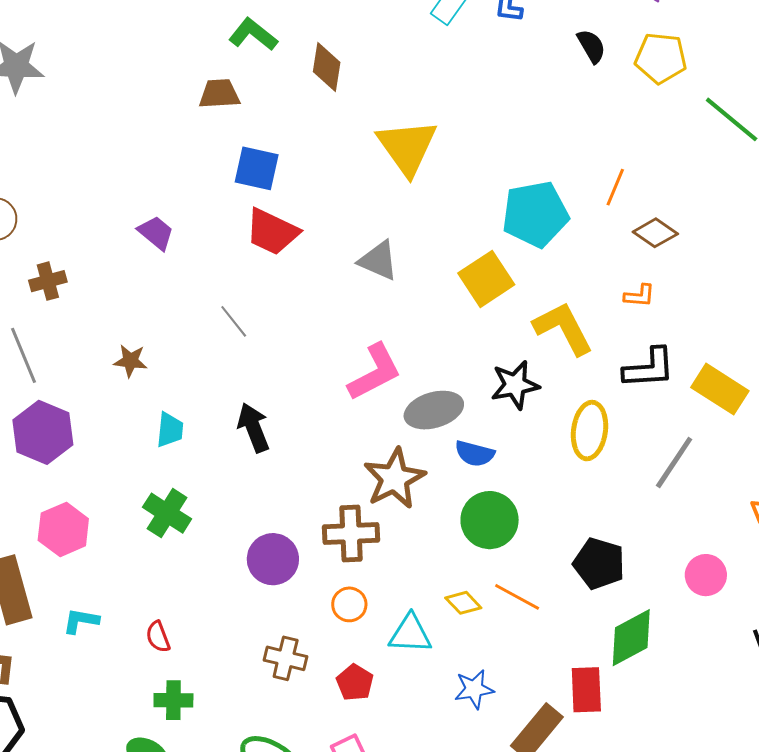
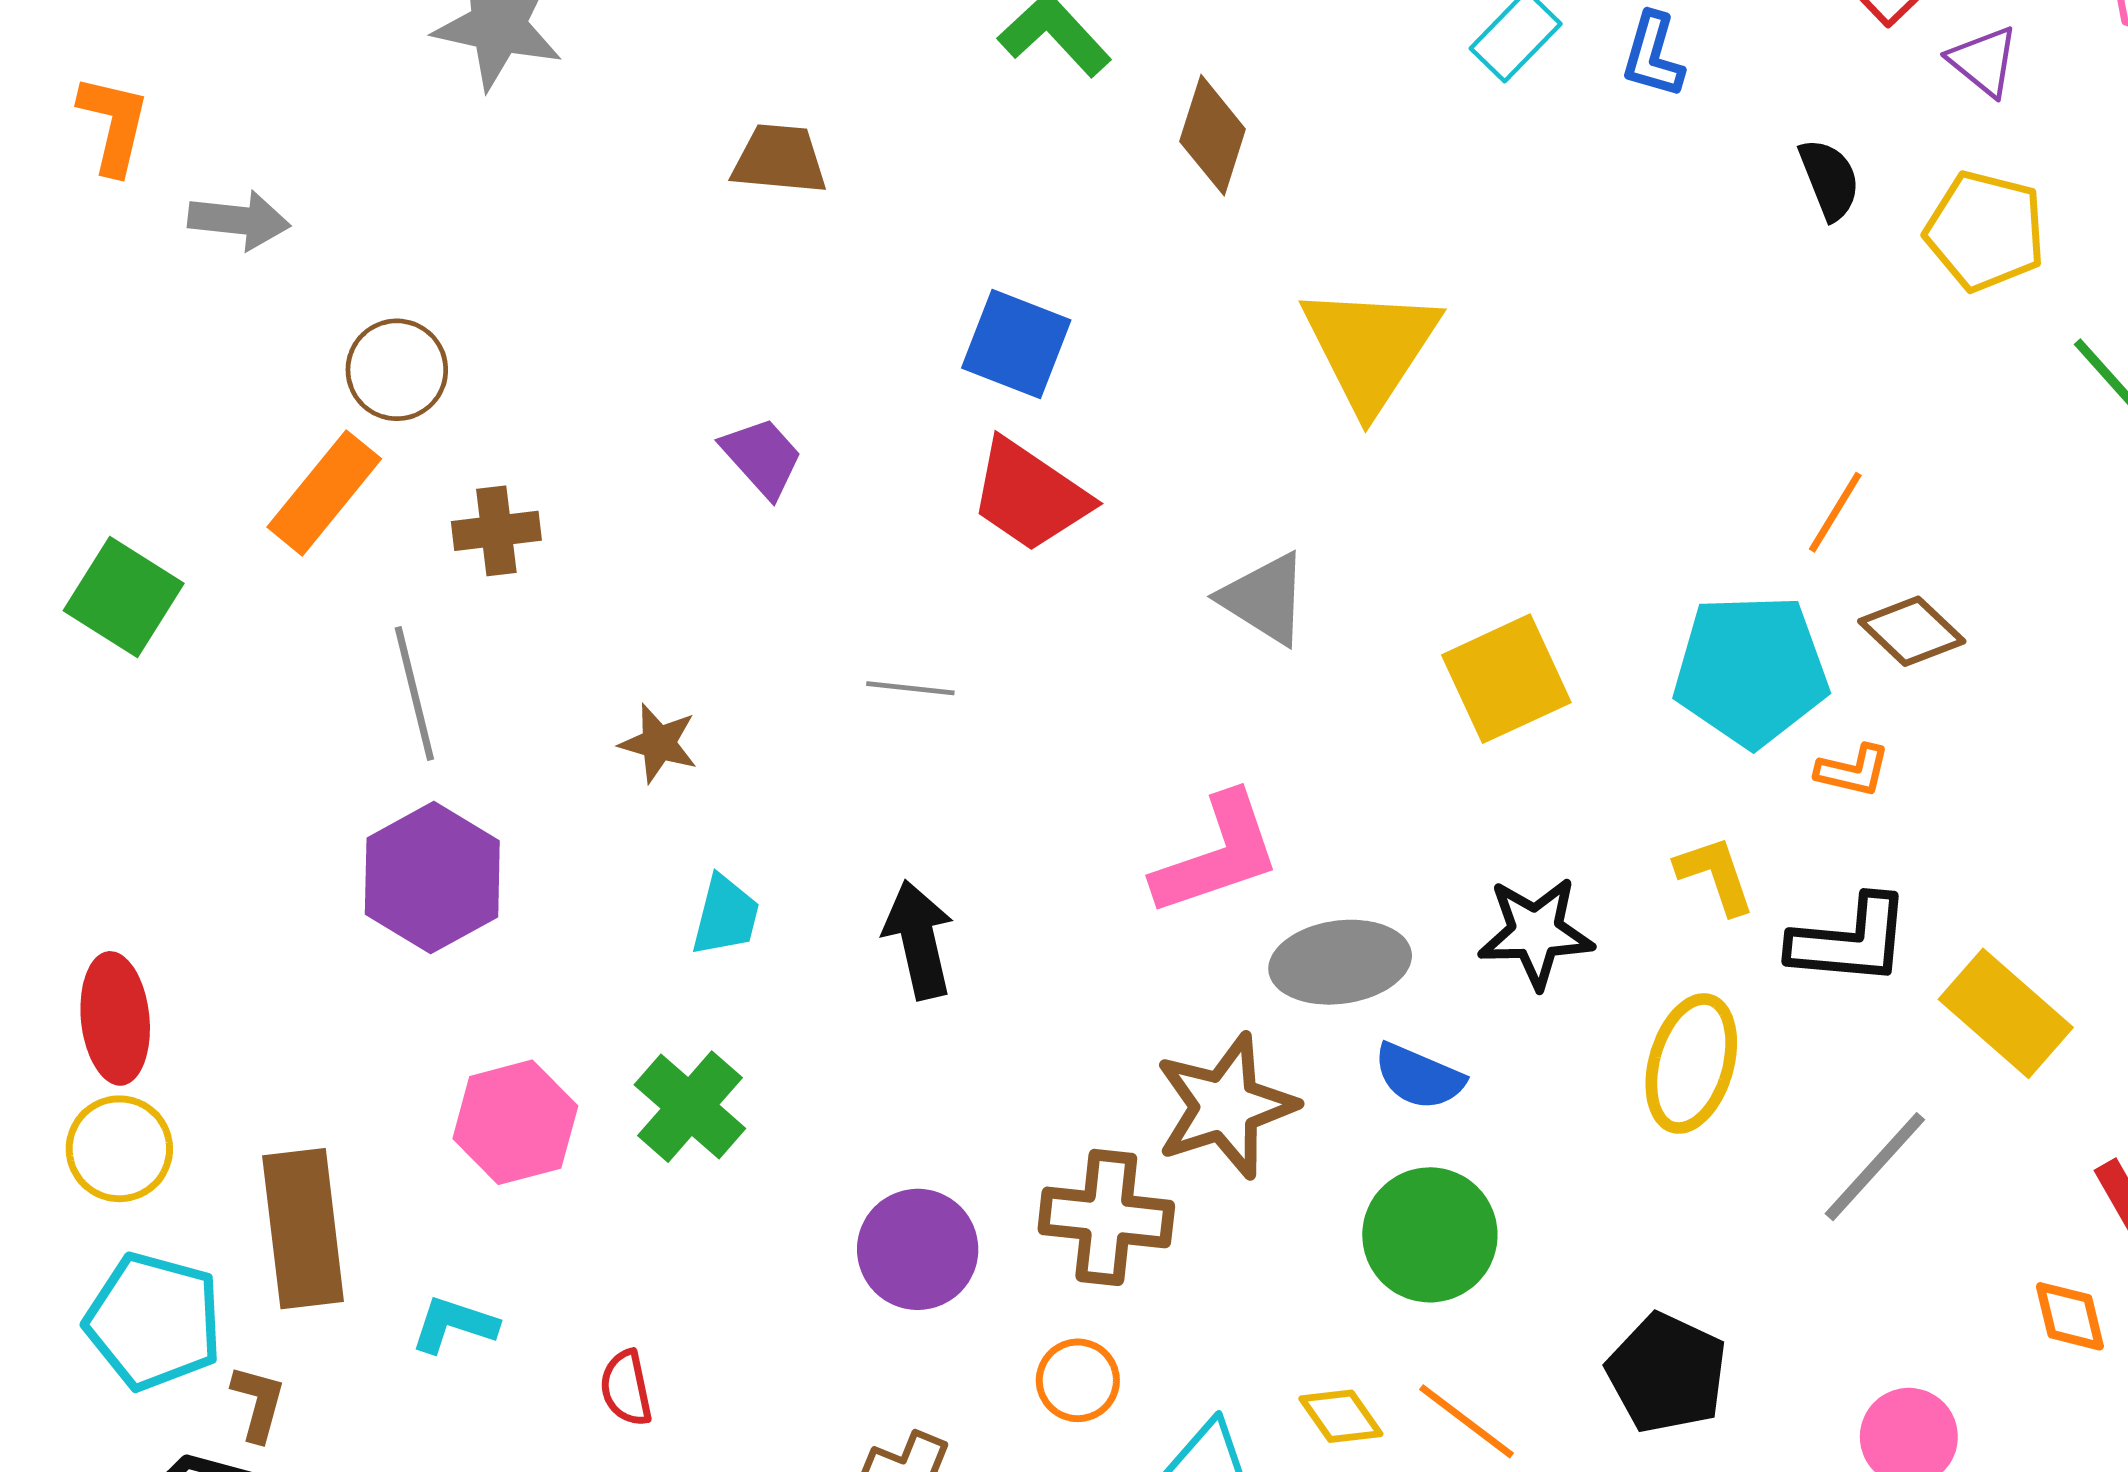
brown trapezoid: (219, 94) -> (779, 159), moved
cyan pentagon: (535, 214) -> (1751, 670), moved
gray line: (234, 321) -> (910, 688), turned -54
yellow L-shape: (563, 328) -> (1715, 875), moved, size x0.6
pink hexagon: (63, 529) -> (515, 1122), moved

